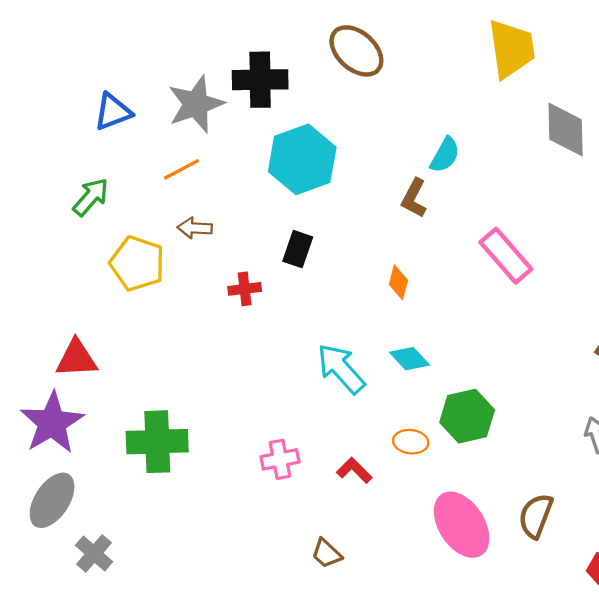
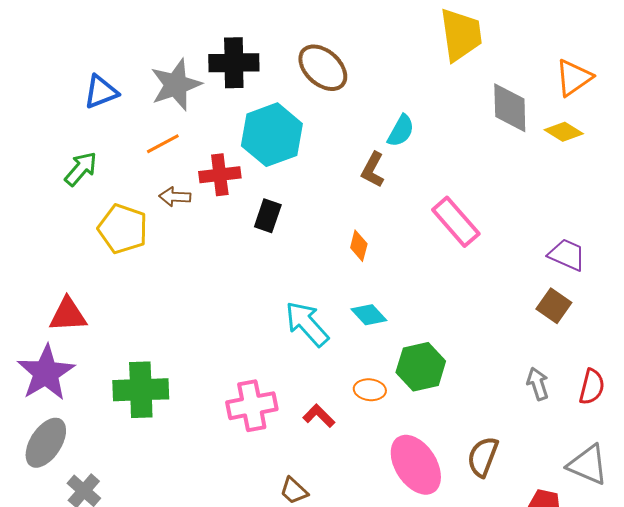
brown ellipse: (356, 51) -> (323, 68), moved
red cross: (245, 289) -> (220, 175), moved, size x1.4
pink cross: (280, 459) -> (252, 406), size x1.4

